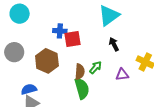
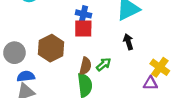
blue cross: (60, 31) -> (84, 14), moved
gray circle: (14, 52) -> (14, 53), moved
purple triangle: (122, 75) -> (150, 83), moved

